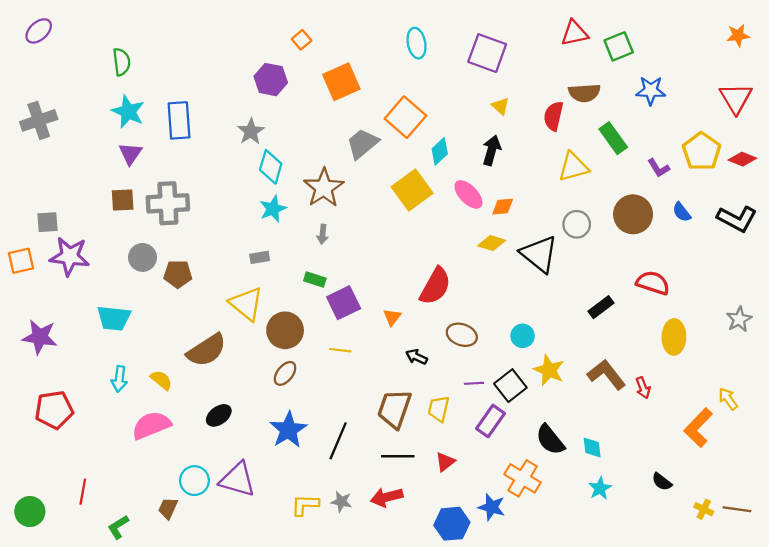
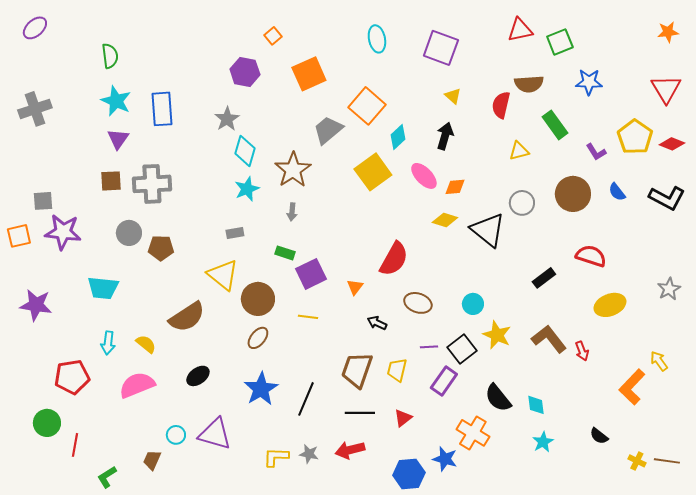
yellow triangle: (573, 167) -> (519, 151), size x0.7
yellow ellipse: (674, 337) -> (610, 305), turned 68
red pentagon: (54, 410) -> (72, 377), moved
cyan circle: (194, 481) -> (176, 435), size x0.7
green circle: (30, 512) -> (47, 423), moved

